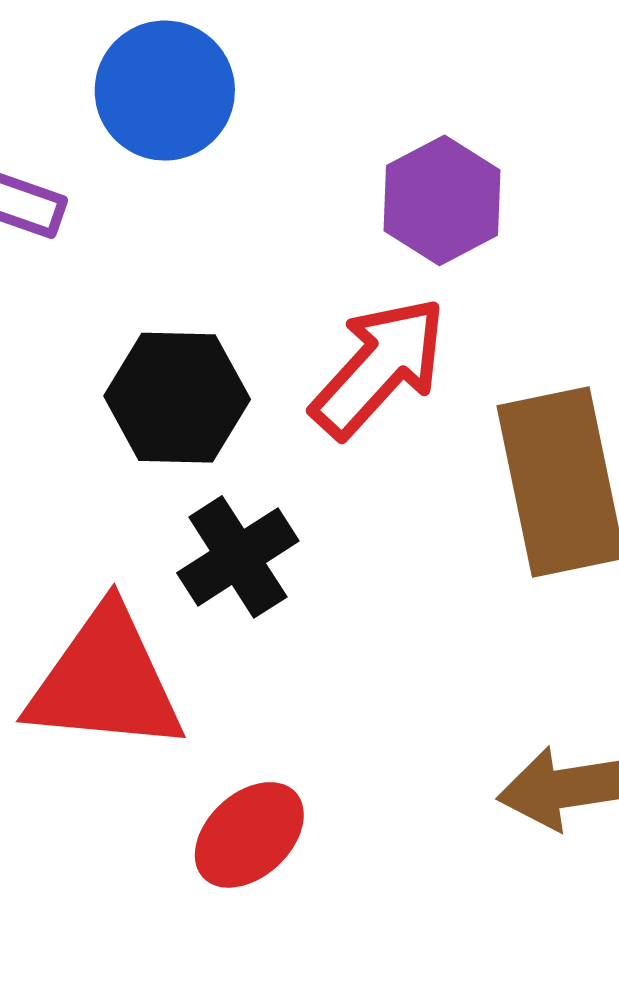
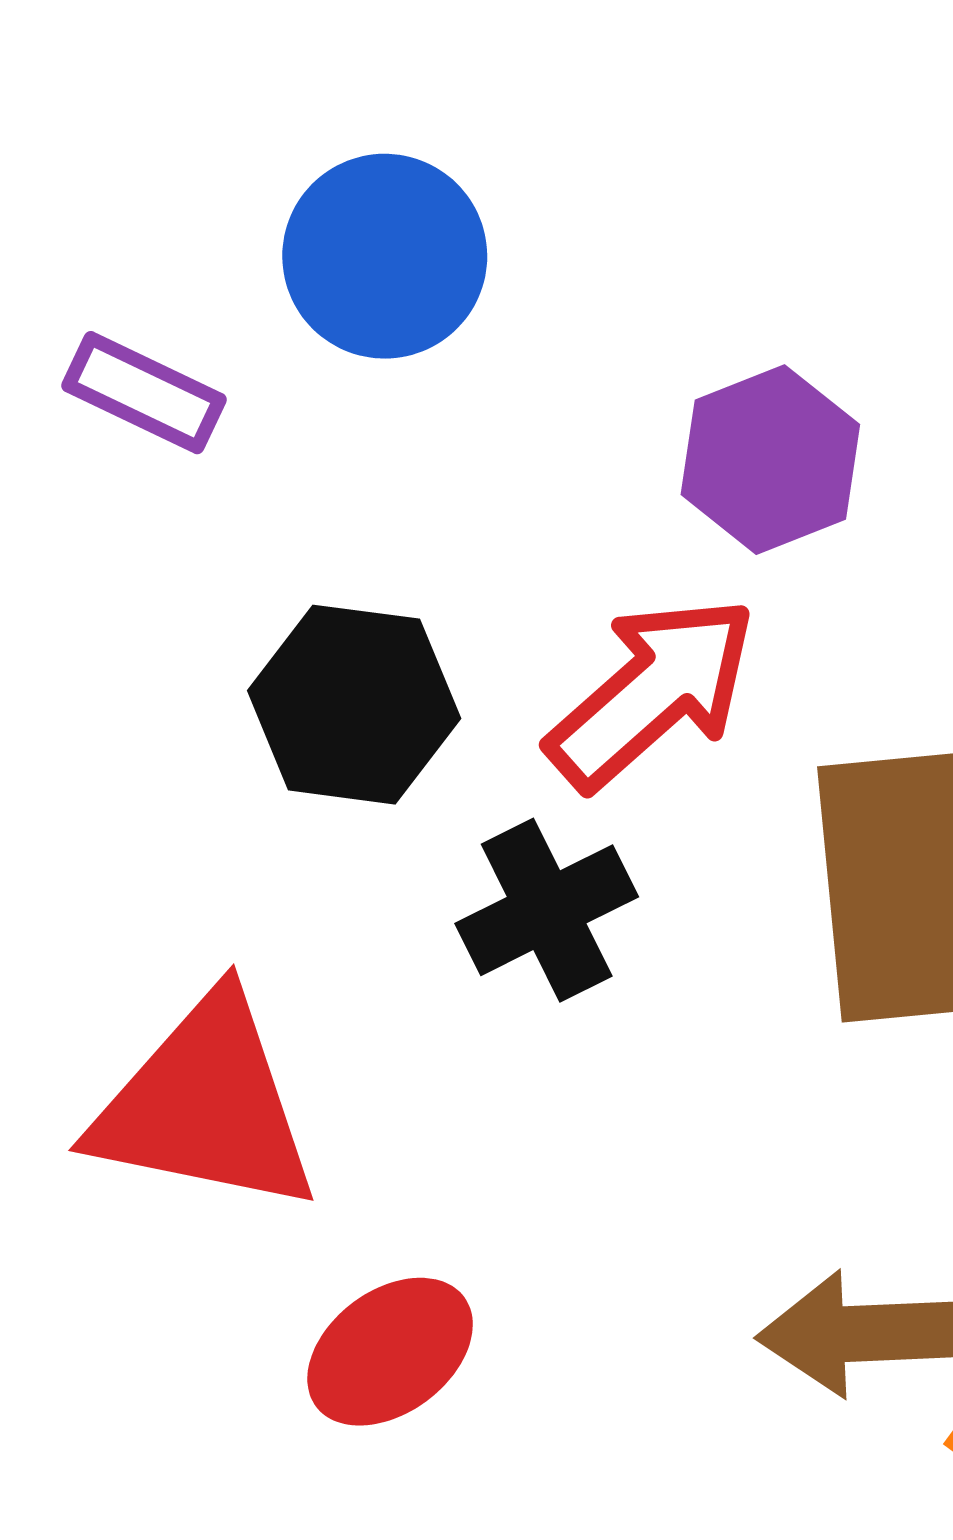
black cross: (238, 557) -> (547, 910), moved

